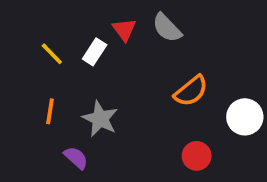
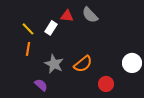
red triangle: (124, 30) -> (67, 16), turned -48
orange semicircle: (191, 91) -> (83, 64), moved
orange line: (50, 111) -> (28, 49), moved

